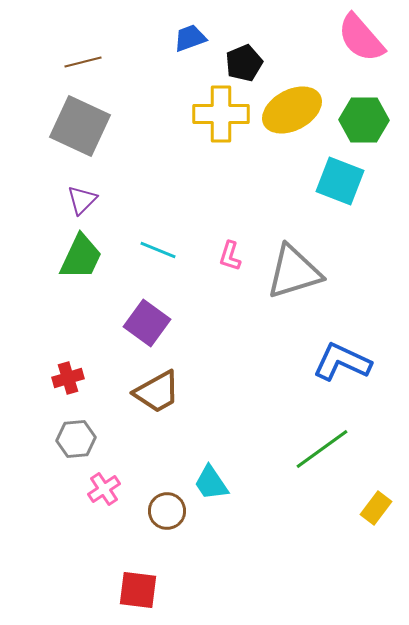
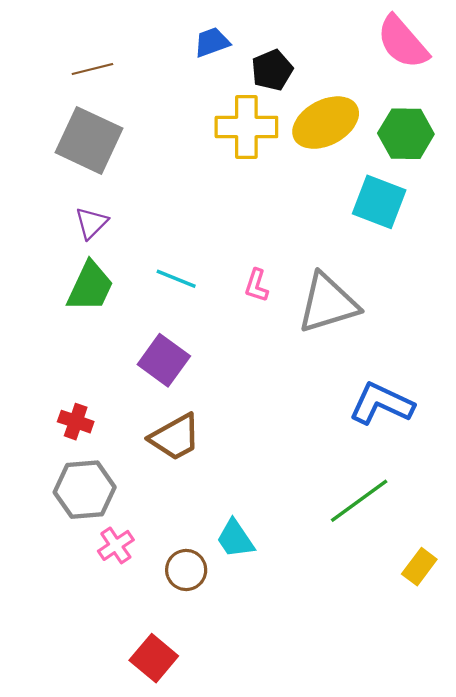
red cross: (68, 378) -> (76, 422), turned 36
gray hexagon: (76, 439) -> (85, 490), size x1.4
red square: (138, 590) -> (154, 658), turned 33

